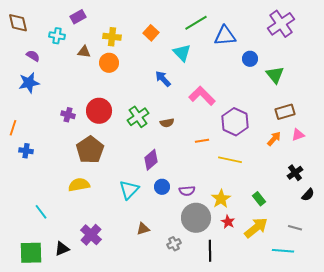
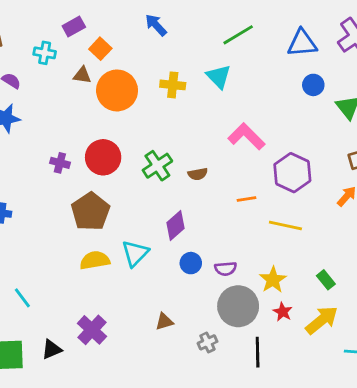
orange square: (151, 33) -> (100, 49), moved
blue triangle: (225, 36) -> (302, 43), moved
yellow cross: (112, 37) -> (173, 85), moved
orange circle: (109, 63) -> (117, 90), size x1.5
blue arrow: (163, 79) -> (156, 25), moved
yellow semicircle: (79, 185) -> (95, 260), moved
cyan triangle: (129, 190) -> (135, 253), moved

